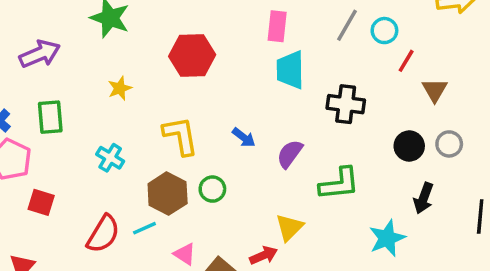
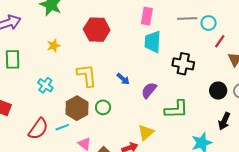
gray line: (347, 25) -> (187, 18), turned 54

